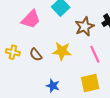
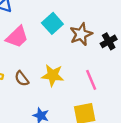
brown star: (85, 27) -> (81, 34), moved

